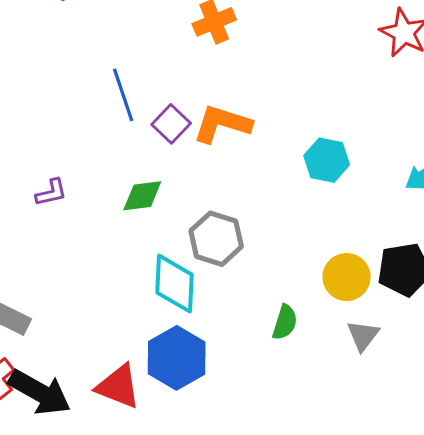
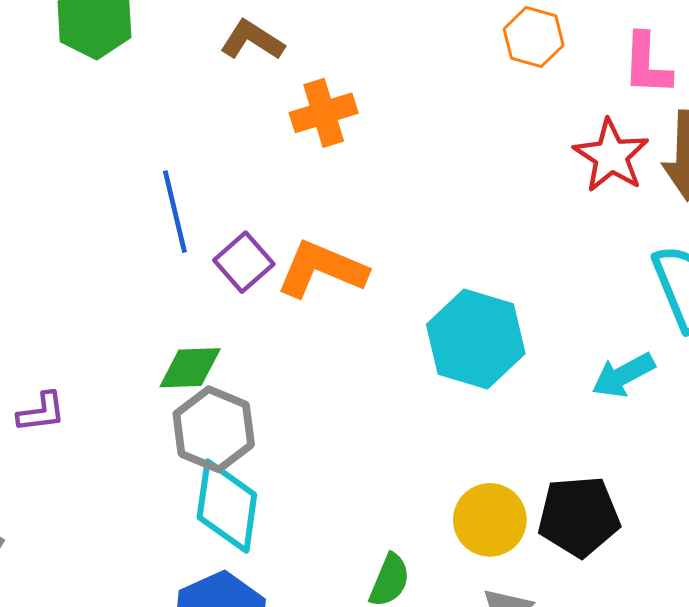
cyan hexagon: (327, 160) -> (476, 339), size x1.4
purple L-shape: (51, 193) -> (41, 412), moved
gray hexagon: (216, 239) -> (214, 429), moved

